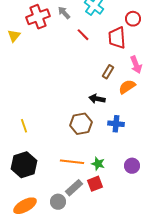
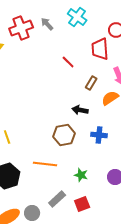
red line: (83, 35) -> (68, 62), moved
orange line: (72, 162) -> (45, 164), moved
red square: (95, 184) -> (82, 204), moved
gray circle: (58, 202) -> (32, 213), moved

